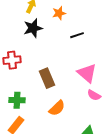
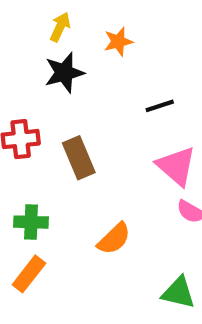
black line: (77, 35) -> (160, 106), moved
brown rectangle: (47, 78) -> (79, 158), moved

